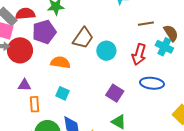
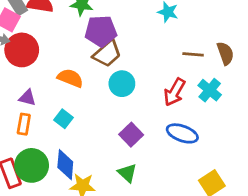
purple pentagon: (44, 32) -> (101, 31), moved
brown semicircle: (171, 33) -> (225, 53), moved
cyan circle: (106, 51) -> (122, 84), moved
purple triangle: (24, 85) -> (27, 98), moved

